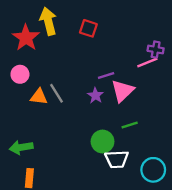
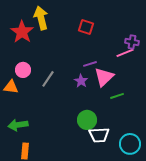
red square: (88, 28) -> (86, 27), moved
pink circle: (20, 74) -> (23, 70), moved
gray line: (57, 93) -> (48, 79), turned 66
orange triangle: (39, 97) -> (11, 87), moved
green line: (130, 125) -> (117, 96), moved

